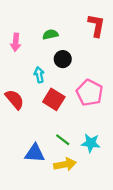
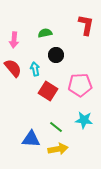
pink pentagon: (90, 93) -> (80, 85), turned -30
red semicircle: (15, 99) -> (13, 68), moved
cyan star: (91, 143) -> (84, 120), moved

